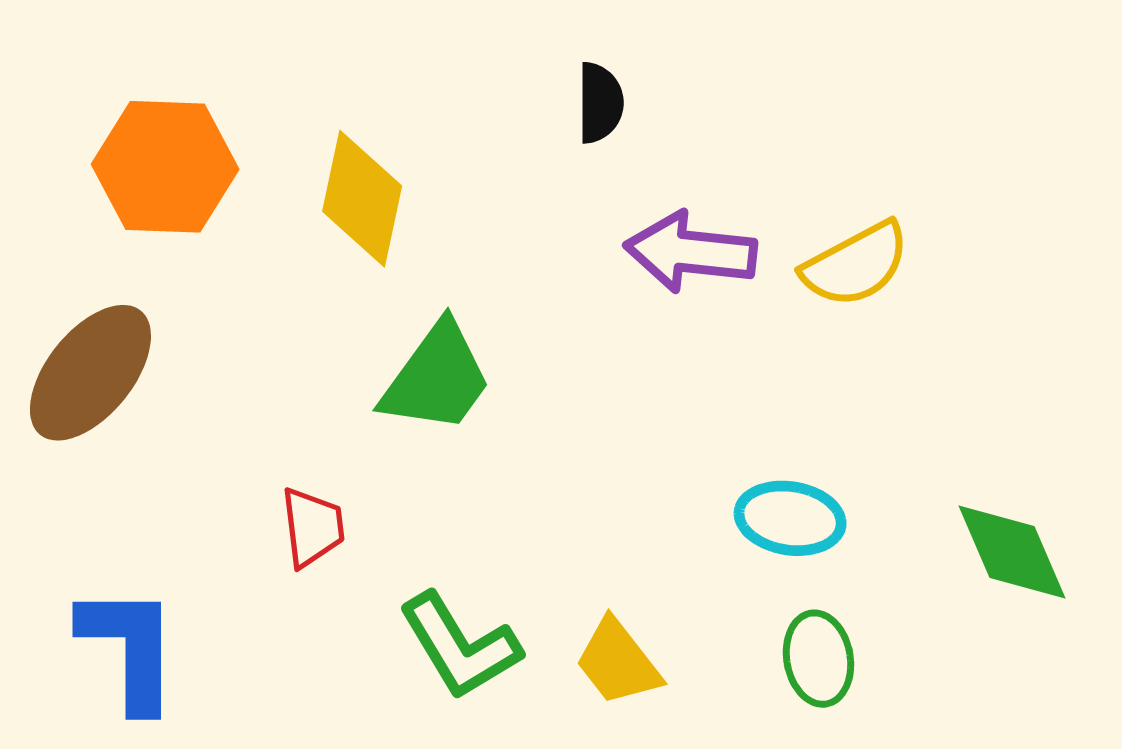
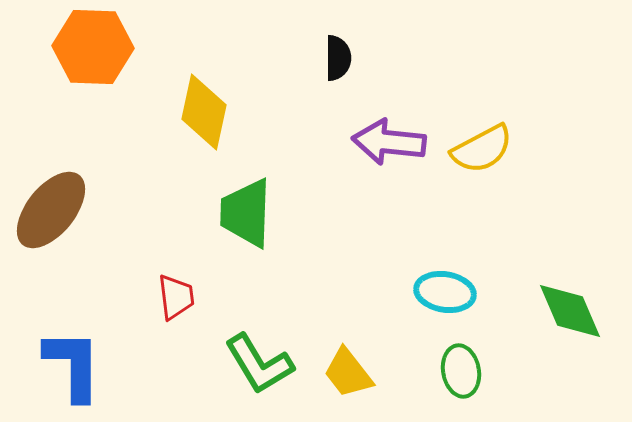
orange hexagon: (165, 167) -> (93, 47), moved
green trapezoid: (437, 378) -> (246, 213), turned 146

